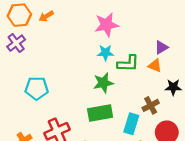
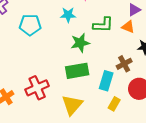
cyan star: (105, 53) -> (68, 15), moved
cyan pentagon: (37, 88) -> (30, 25), moved

